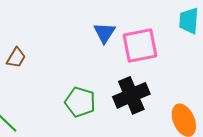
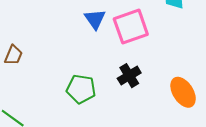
black cross: (131, 95) -> (129, 76), size x0.7

